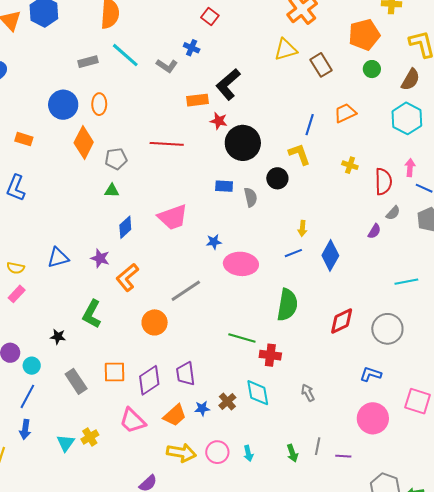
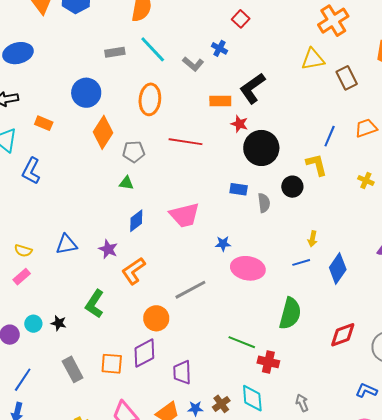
orange ellipse: (99, 104) -> (150, 99), moved, size x1.4
cyan circle: (32, 366) -> (33, 324), moved
purple diamond: (149, 380) -> (144, 353), moved

